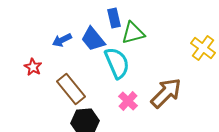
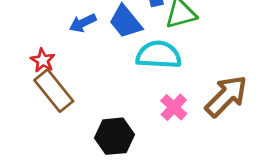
cyan semicircle: (117, 63) -> (159, 55), turned -64
brown rectangle: (71, 89) -> (54, 91), moved

